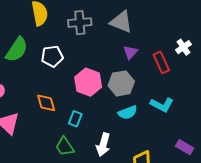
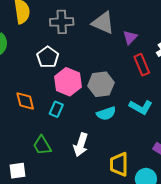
purple triangle: (130, 52) -> (130, 37), moved
white pentagon: (52, 56) -> (48, 57), moved, turned -30
cyan rectangle: (75, 119) -> (56, 109), moved

